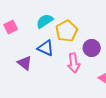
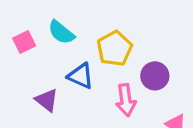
cyan semicircle: (45, 21) -> (61, 32), moved, turned -108

